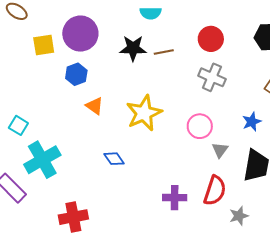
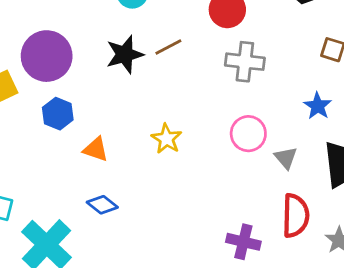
yellow star: (144, 113) -> (167, 139), size x0.6
blue diamond: (114, 159) -> (102, 205), moved
purple cross: (175, 198) -> (243, 242), turned 30

